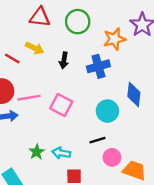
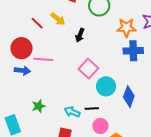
blue cross: (98, 66) -> (133, 51), moved
blue diamond: (134, 94) -> (129, 97), moved
pink square: (61, 105) -> (88, 69), moved
cyan arrow: (61, 153) -> (72, 112), moved

